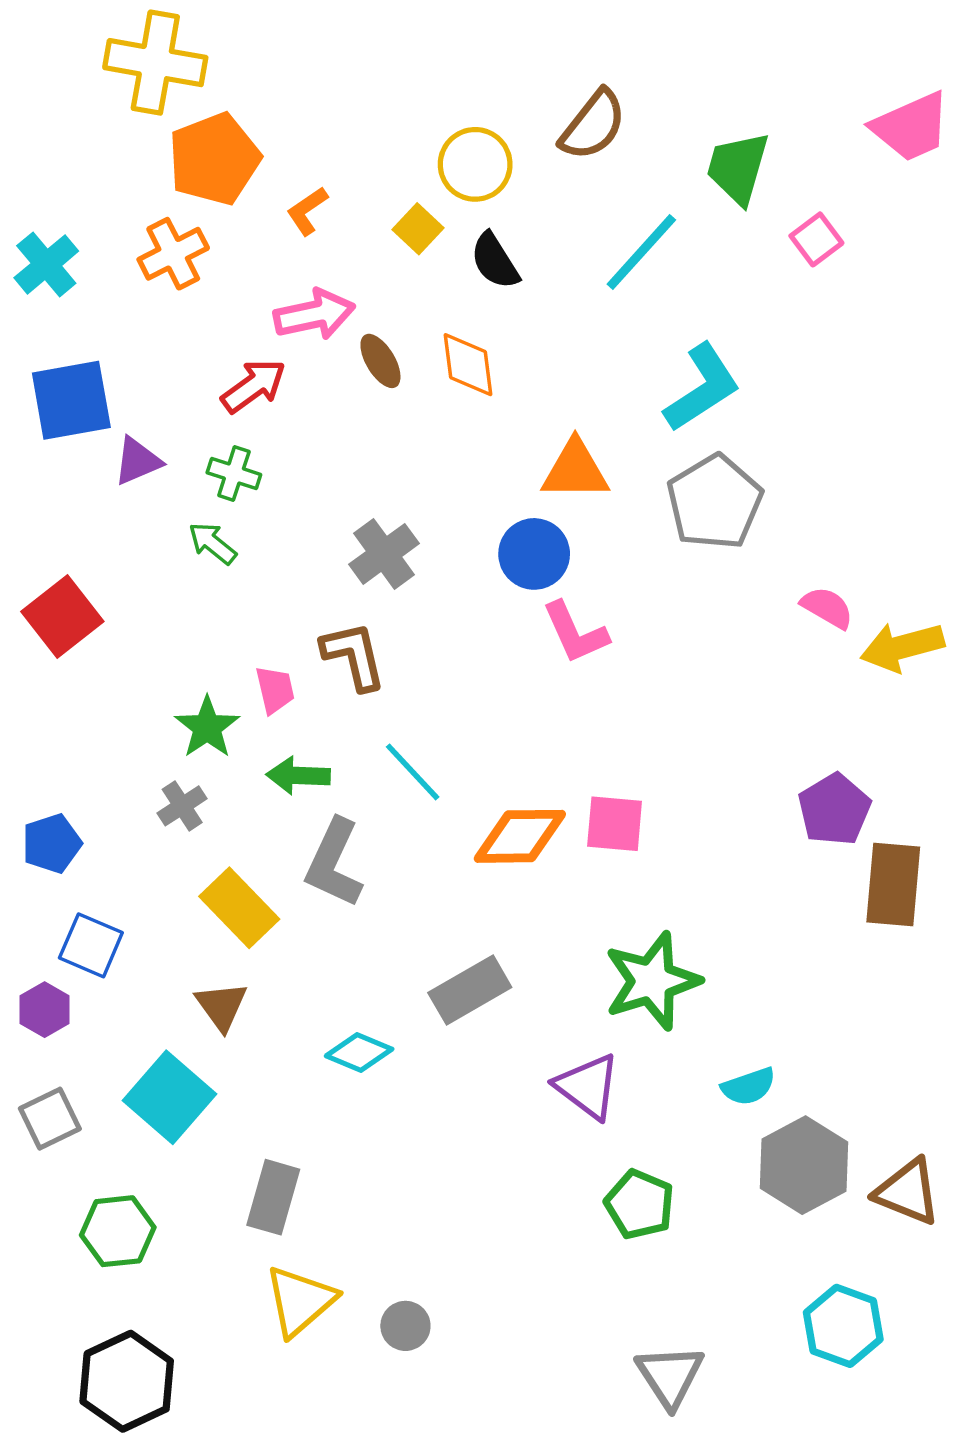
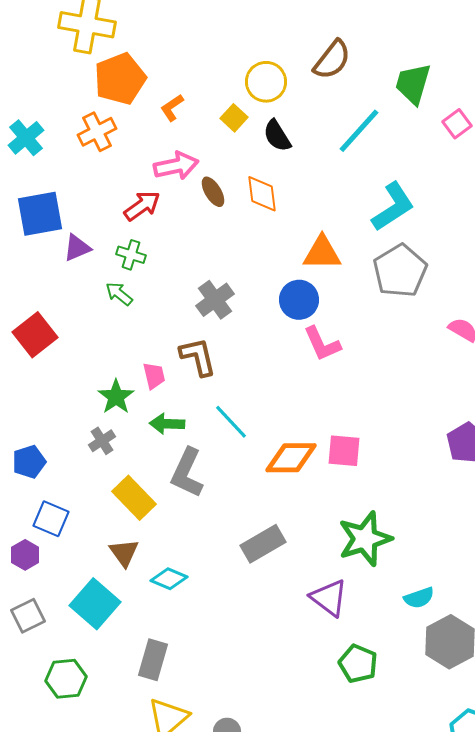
cyan diamond: (359, 1052) -> (169, 579), moved

